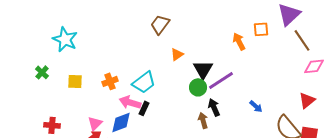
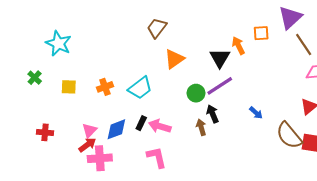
orange triangle: (177, 54) -> (174, 59), size x1.5
black triangle: (203, 69) -> (220, 58), moved
pink arrow: (130, 102) -> (160, 126), moved
black rectangle: (144, 108) -> (141, 123), moved

